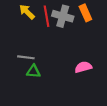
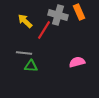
yellow arrow: (27, 12) -> (25, 21), moved
red line: (46, 16) -> (44, 30), moved, turned 42

